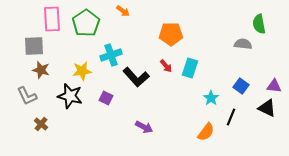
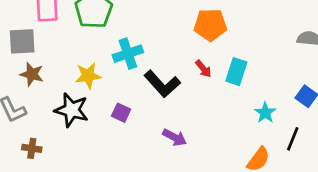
brown cross: (41, 124) -> (32, 148), turned -32
purple arrow: (144, 127) -> (175, 137), moved

